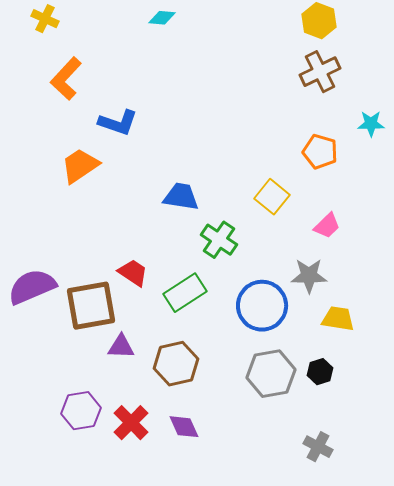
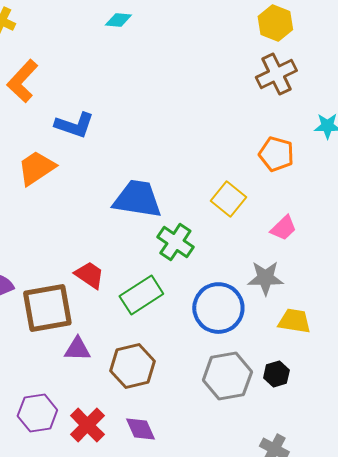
blue trapezoid: (181, 197) -> (137, 199), size x1.4

